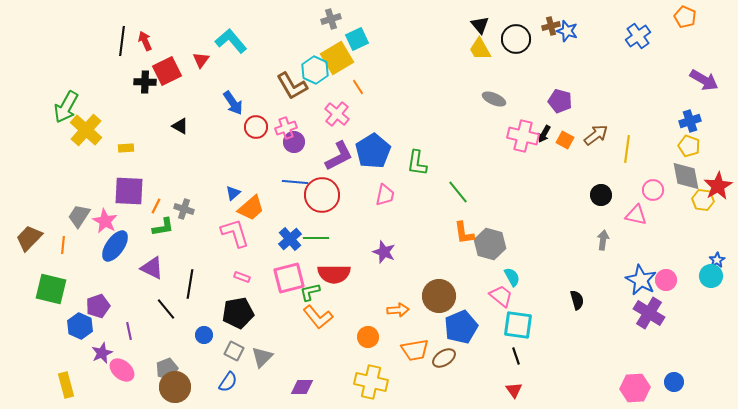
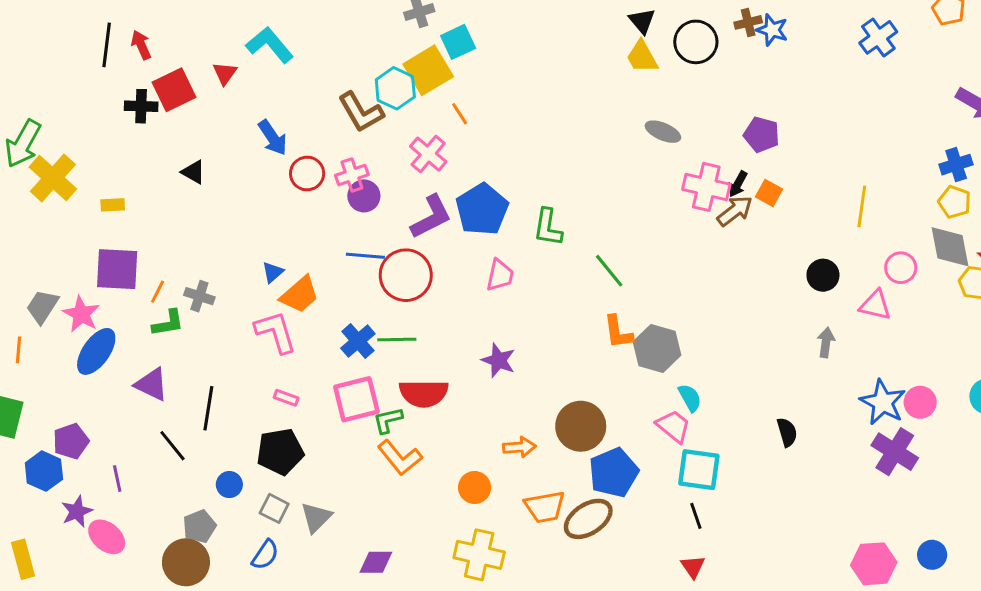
brown arrow: (596, 135) -> (735, 211), moved
brown ellipse: (444, 358) -> (588, 519), size x1.4
gray pentagon: (167, 369) -> (199, 526), moved

